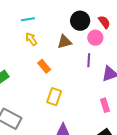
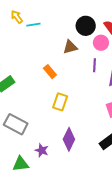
yellow arrow: (31, 39) -> (17, 17), moved

